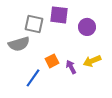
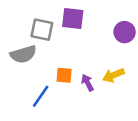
purple circle: (87, 27) -> (125, 32), moved
orange square: (52, 61) -> (64, 75), turned 32

